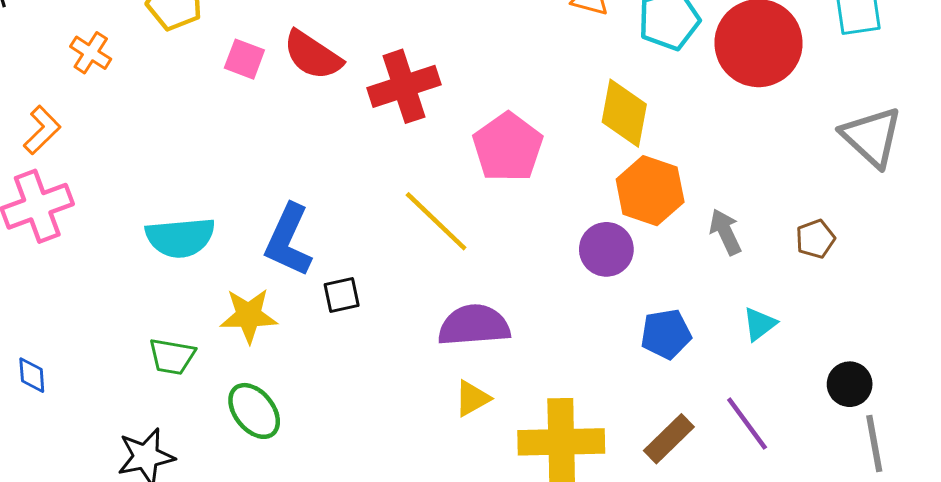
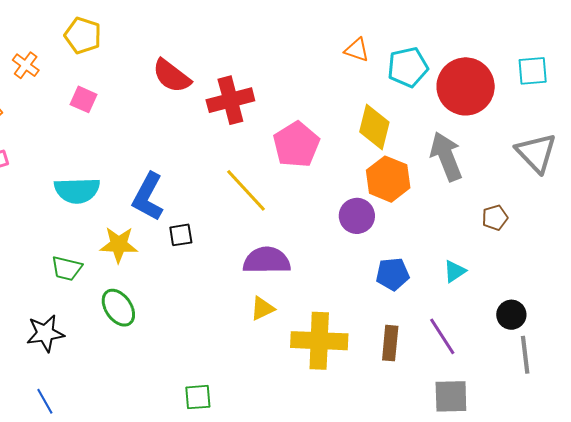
pink square: (244, 59) -> (83, 99), moved
gray arrow: (725, 232) -> (446, 156), moved, size x1.6
brown rectangle: (669, 439) -> (390, 343), turned -44

